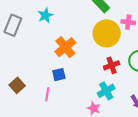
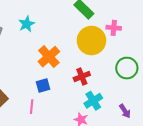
red cross: (112, 65) -> (82, 76), moved

